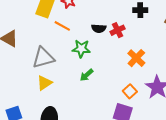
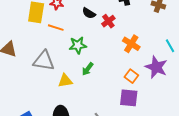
black semicircle: (99, 28) -> (89, 13), moved, turned 40
gray triangle: (43, 58) -> (44, 61), turned 35
yellow triangle: (44, 83) -> (65, 81), moved, turned 35

